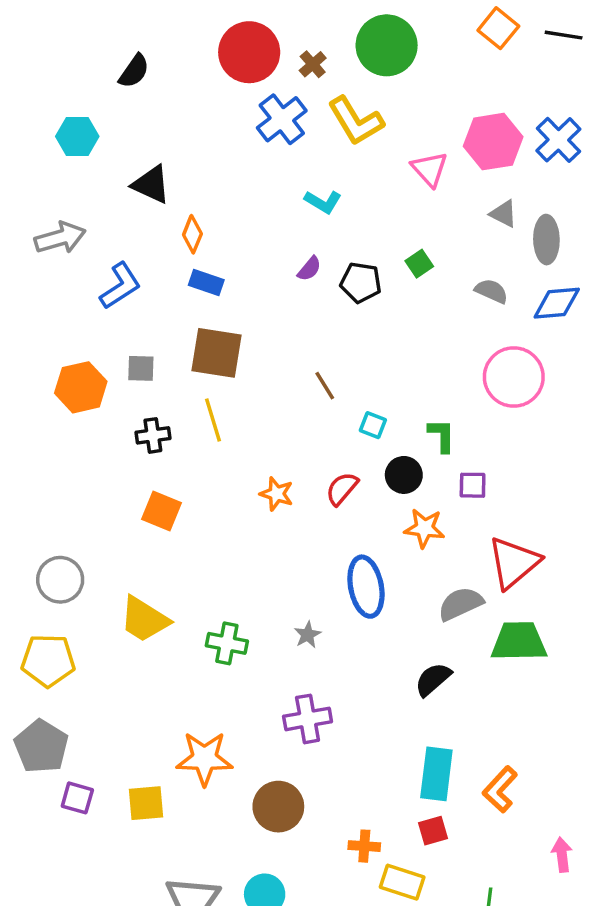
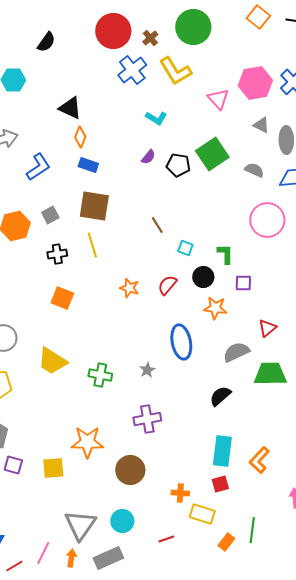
black triangle: (151, 185) -> (70, 108), moved
green square: (419, 264) -> (212, 154), size x2.0
gray square: (141, 368) -> (50, 215), turned -30
red triangle: (514, 563) -> (267, 328), size x0.6

